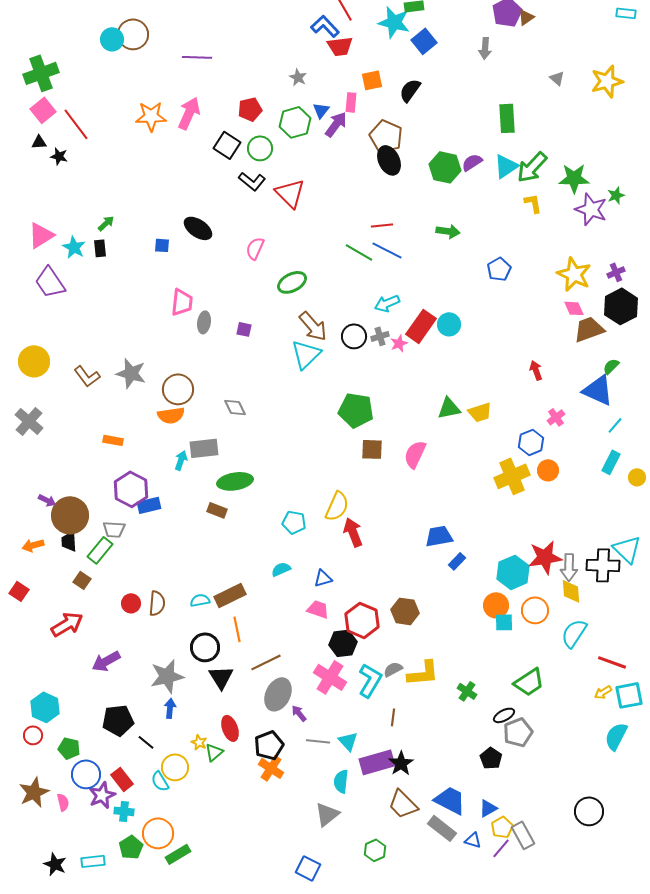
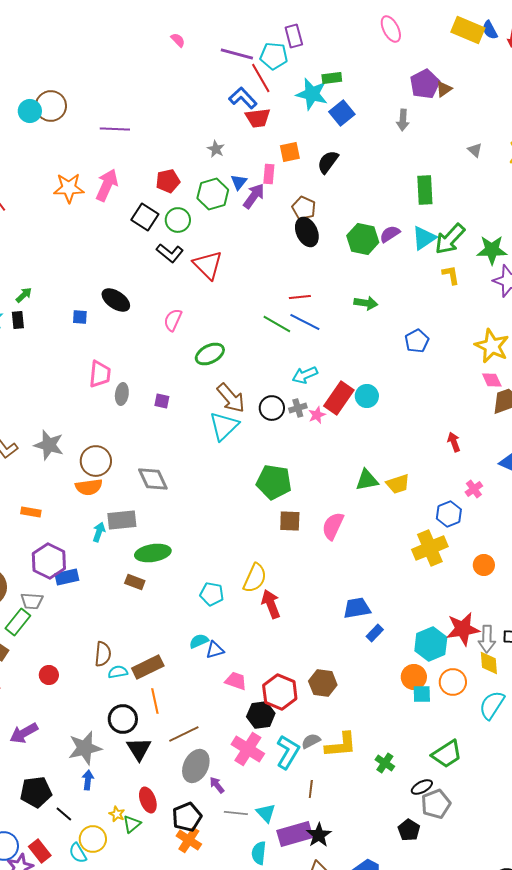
brown pentagon: (386, 136) -> (304, 208), size x0.7
gray diamond: (235, 407) -> (153, 479), size x1.4
orange circle: (548, 470) -> (484, 565), moved
blue triangle: (323, 578) -> (215, 650), moved
brown semicircle: (157, 603) -> (103, 654), moved

